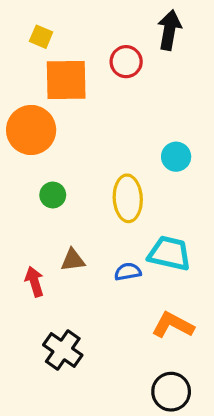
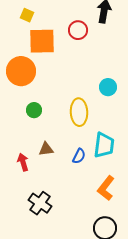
cyan trapezoid: (169, 253) -> (104, 145), turned 84
blue semicircle: (128, 272) -> (79, 156), turned 126
orange L-shape: (173, 325) -> (106, 188), turned -80

